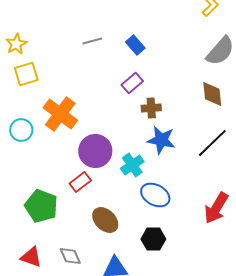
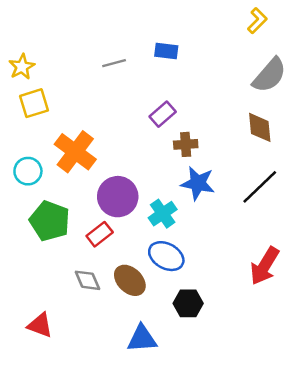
blue rectangle: (135, 45) -> (166, 51), moved, turned -42
blue ellipse: (155, 195) -> (166, 256), moved
green pentagon: (41, 206) -> (50, 221), moved
gray diamond: (70, 256) -> (87, 280), moved

